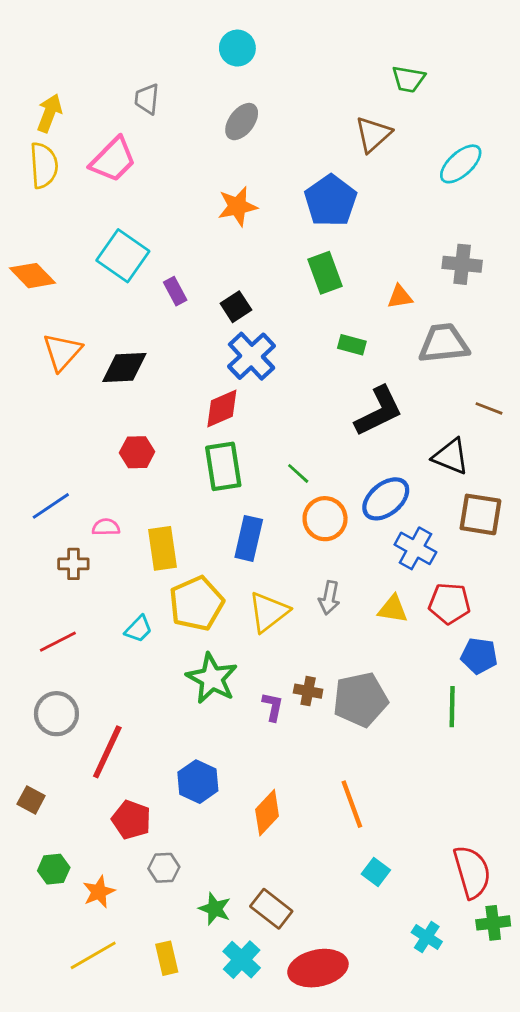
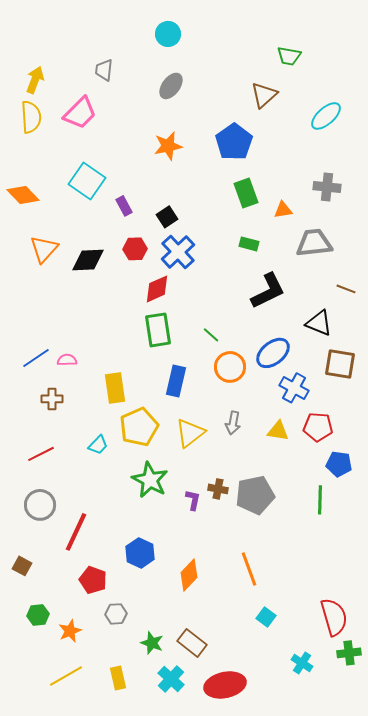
green rectangle: (325, 273) -> (246, 193), moved
red hexagon: (137, 452) -> (135, 249), moved
pink semicircle: (106, 527) -> (67, 360), moved

